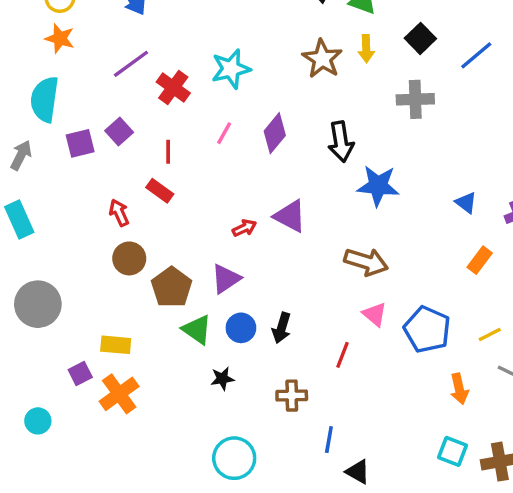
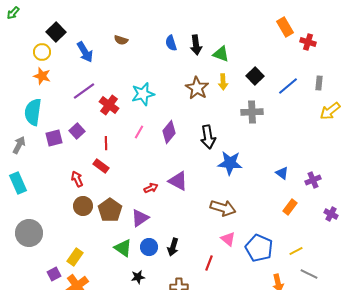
brown pentagon: (172, 287) -> (110, 210), moved
yellow rectangle: (116, 345) -> (75, 257), turned -60

